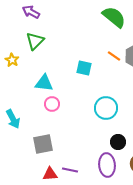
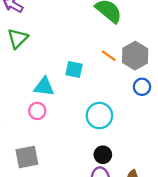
cyan triangle: (44, 83) -> (44, 87), moved
black circle: (118, 142) -> (103, 155), moved

